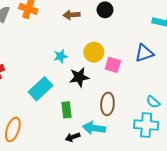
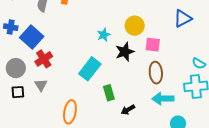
pink square: (113, 65) -> (153, 45), moved
green rectangle: (67, 110) -> (109, 93), moved
cyan arrow: (94, 128) -> (163, 99), moved

